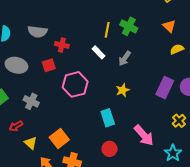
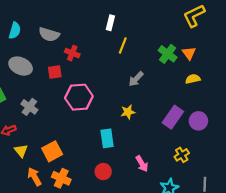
green cross: (129, 26) -> (168, 54), moved
white rectangle: (98, 52) -> (110, 23), moved, turned 48
pink arrow: (144, 135) -> (142, 164), size x0.7

